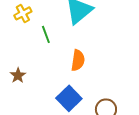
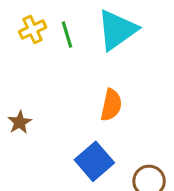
green line: (46, 34) -> (67, 35), moved

